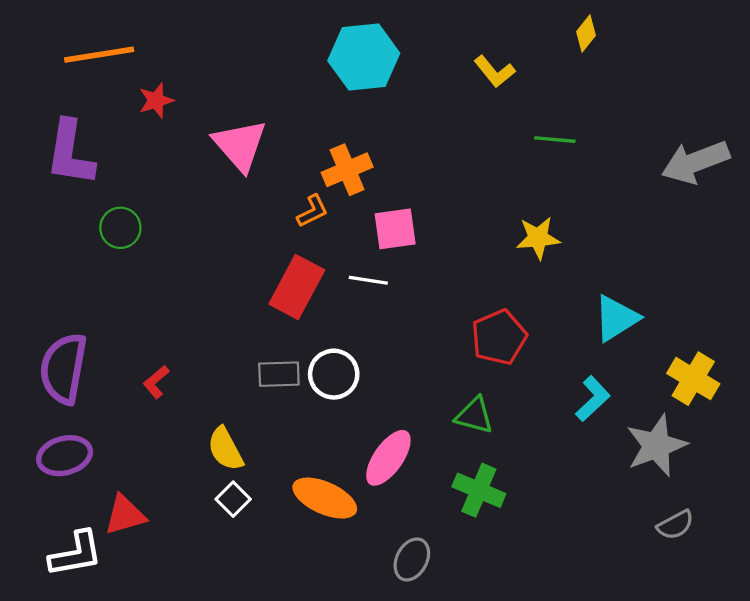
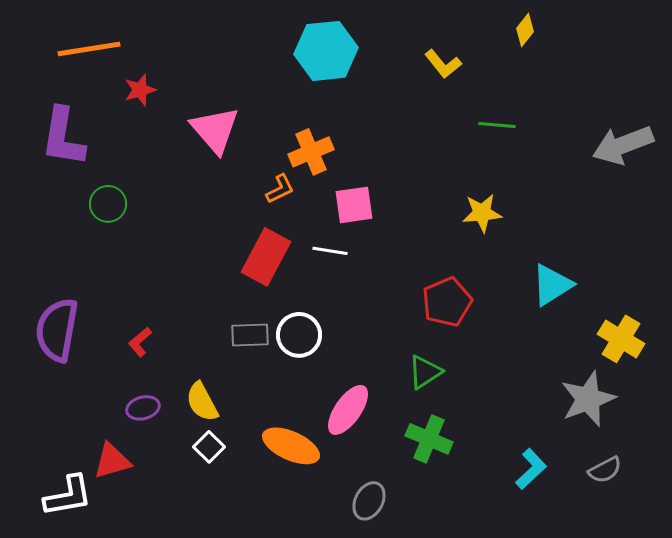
cyan L-shape: (593, 399) -> (531, 469), moved
green triangle: (474, 415) -> (425, 372), turned -48
purple ellipse: (65, 456) -> (143, 408), moved, size x0.7

